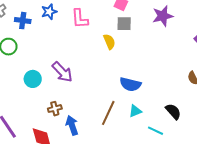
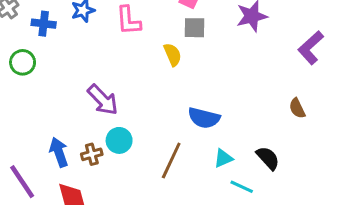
cyan circle: (33, 79) -> (119, 140), moved
cyan triangle: (135, 111) -> (223, 158), moved
blue arrow: (72, 125) -> (59, 152), moved

